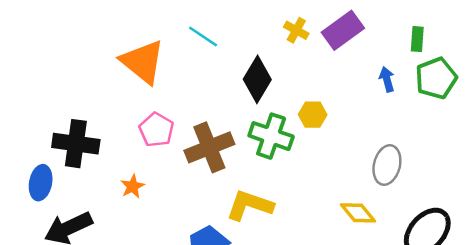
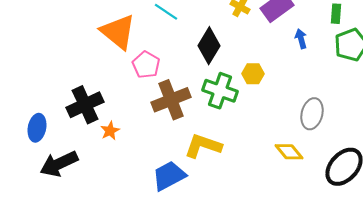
blue arrow: (387, 79) -> (301, 39), moved
pink pentagon: (156, 130) -> (146, 65), moved
black cross: (76, 144) -> (85, 105), moved, turned -33

